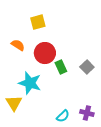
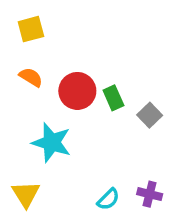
yellow square: (38, 22) -> (31, 29), moved
green rectangle: (61, 67) -> (113, 98), moved
yellow triangle: (14, 103) -> (26, 194), moved

